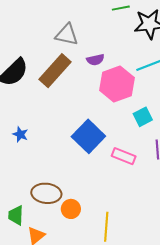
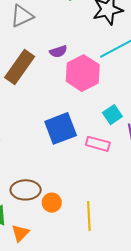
gray triangle: (67, 35) -> (22, 16), moved, turned -30
cyan square: (143, 117) -> (112, 115), moved
blue square: (88, 136) -> (61, 128), turned 32

